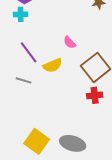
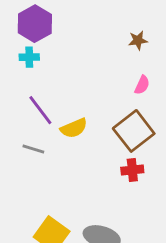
pink semicircle: (70, 42) -> (142, 85), moved, turned -112

